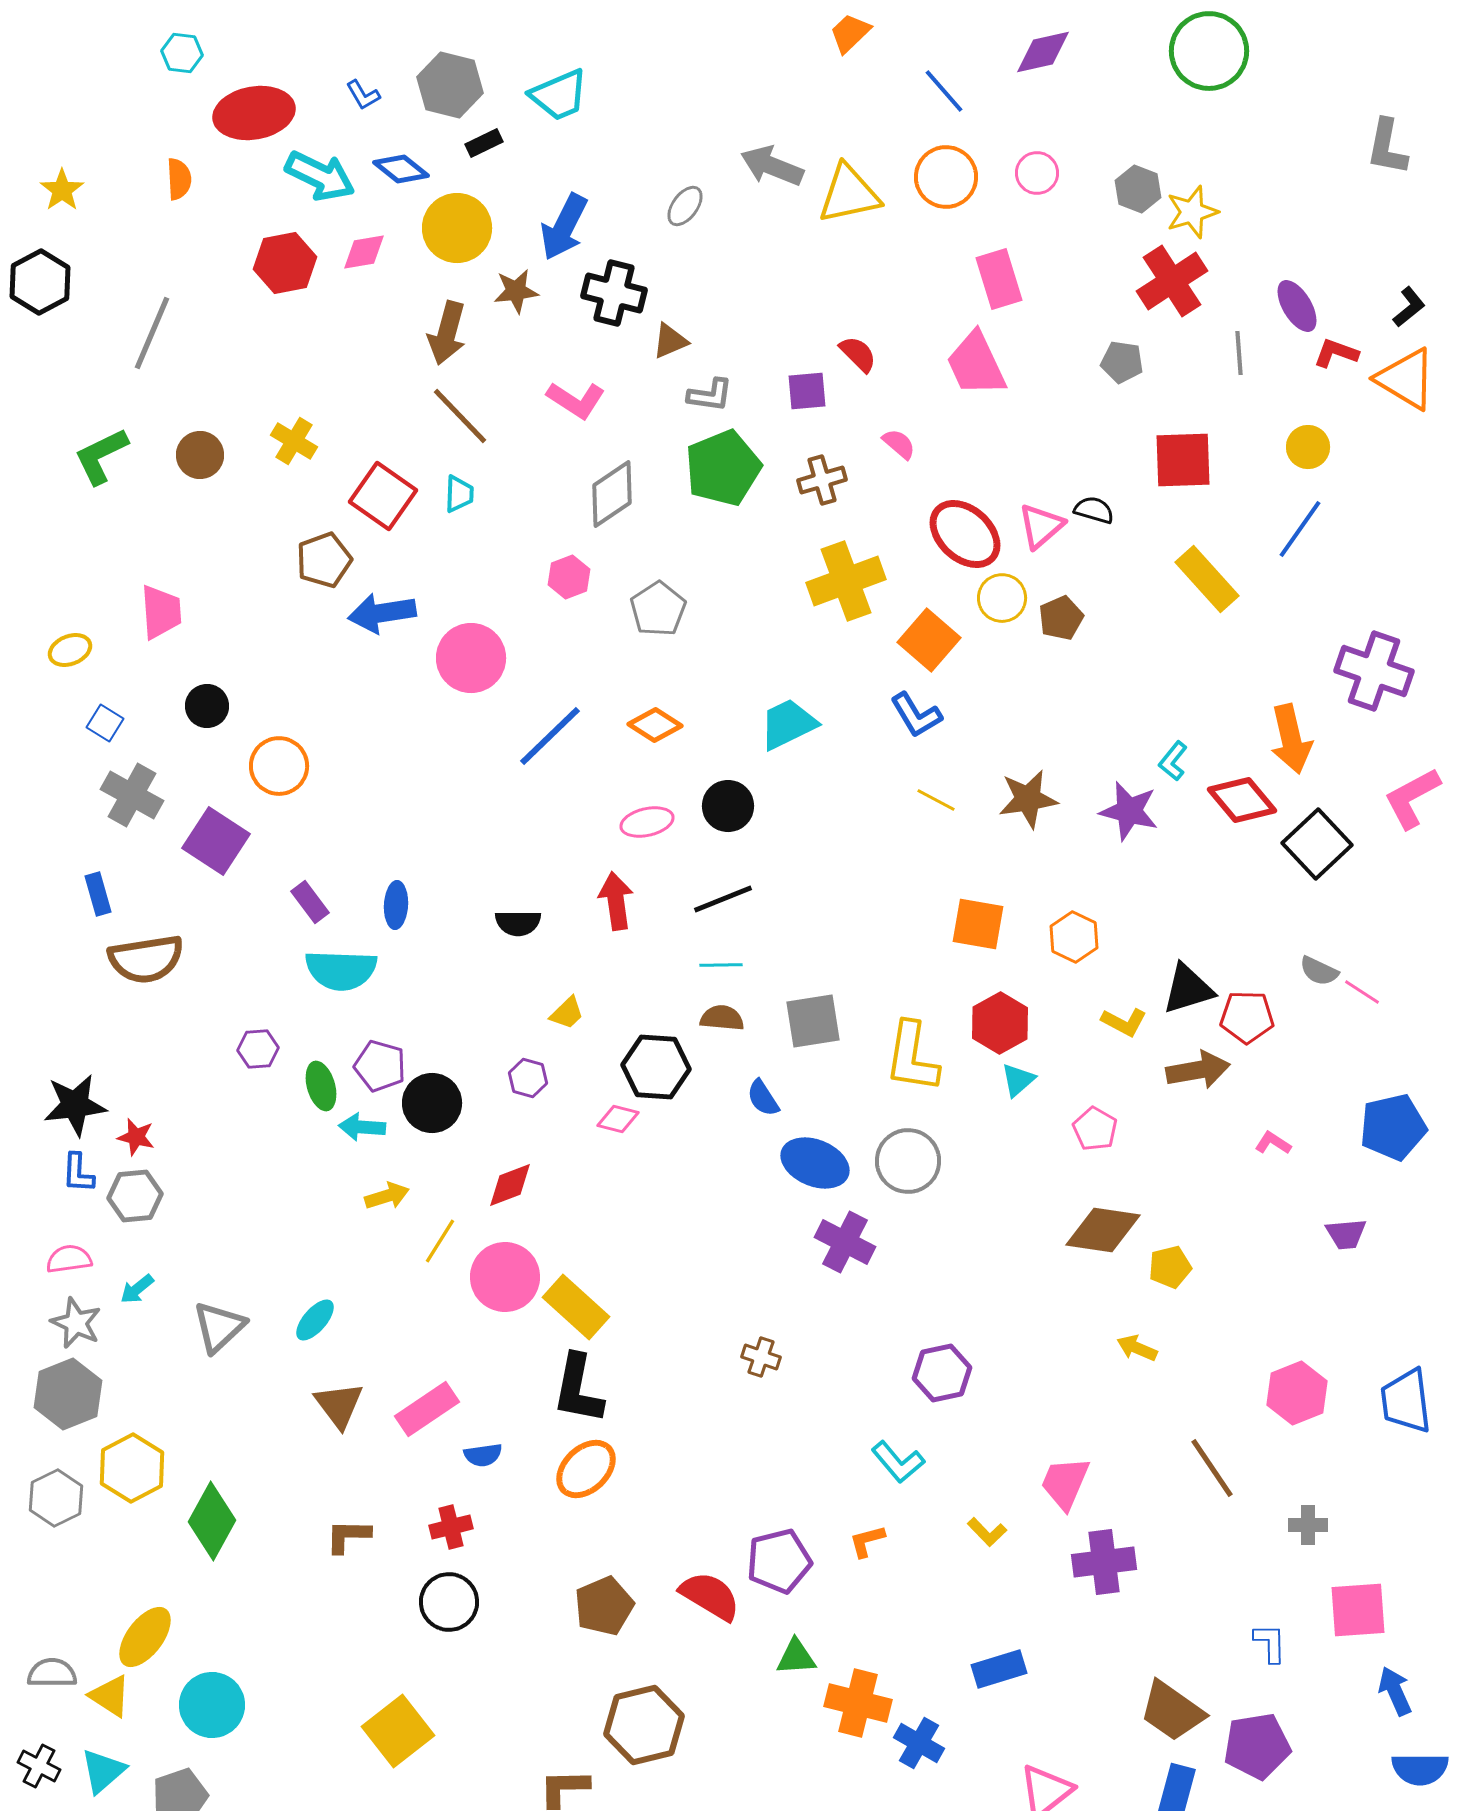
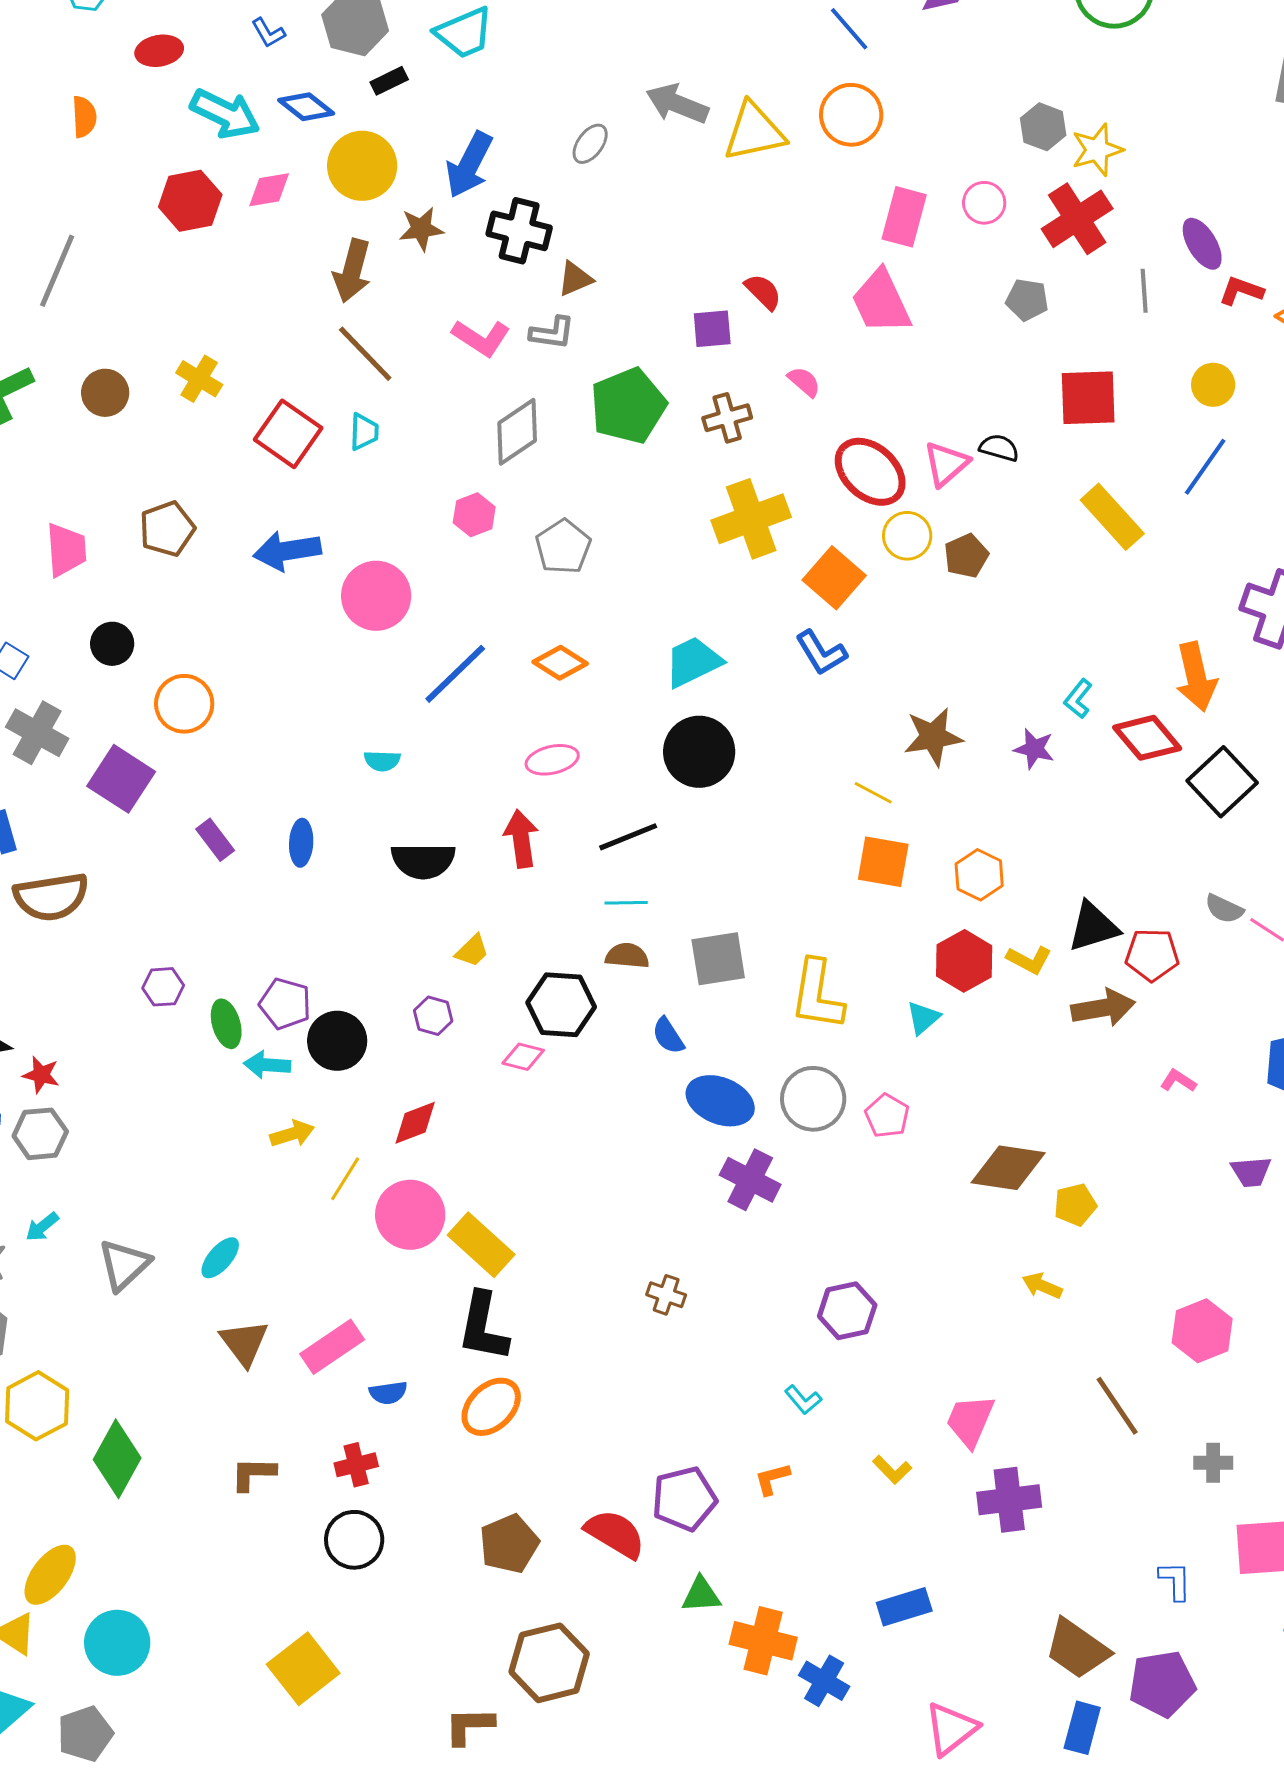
red ellipse: (254, 113) -> (159, 51), size x0.6
pink circle: (1037, 173) -> (984, 203), moved
pink rectangle: (999, 279) -> (904, 217), turned 32
gray L-shape: (710, 395) -> (552, 333), moved
brown pentagon: (324, 560) -> (167, 529), moved
yellow line: (936, 800) -> (873, 793), moved
black circle: (728, 806) -> (699, 752), moved, size x1.4
purple star: (1129, 811) -> (1034, 749), size x0.7
black semicircle: (518, 923) -> (423, 861), size x1.4
cyan semicircle: (341, 970) -> (382, 761), moved, size x0.5
red hexagon: (1000, 1023) -> (964, 961), moved
pink pentagon: (1095, 1129) -> (887, 1116), moved
cyan L-shape: (898, 1462) -> (803, 1400), size x0.7

